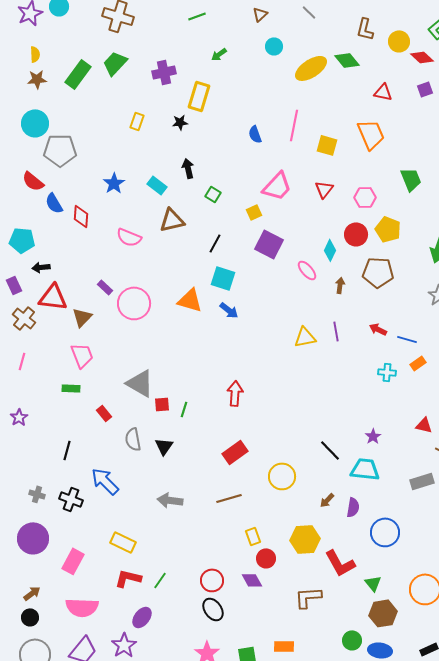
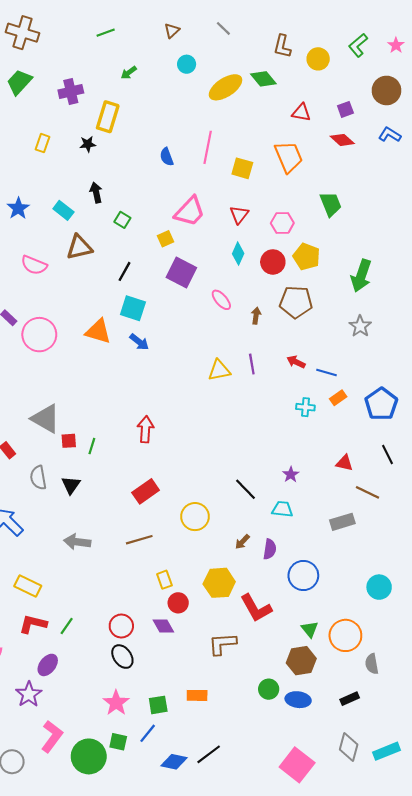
red diamond: (422, 57) -> (342, 140), moved
cyan diamond: (330, 250) -> (238, 254), moved
cyan trapezoid: (365, 469) -> (282, 509), size x0.7
green triangle: (373, 583) -> (310, 629), moved

